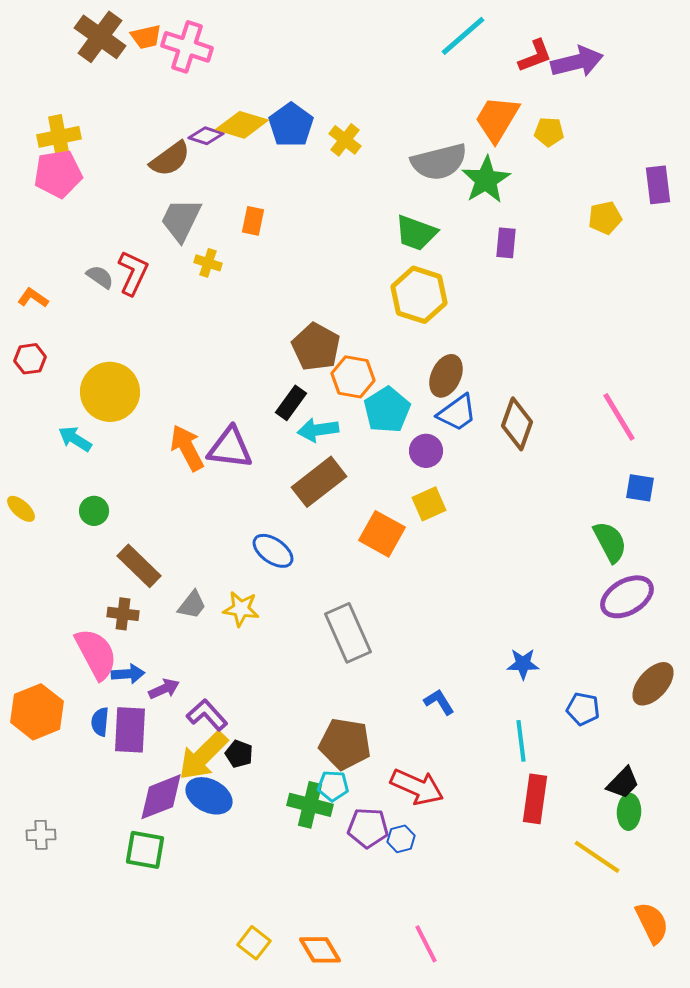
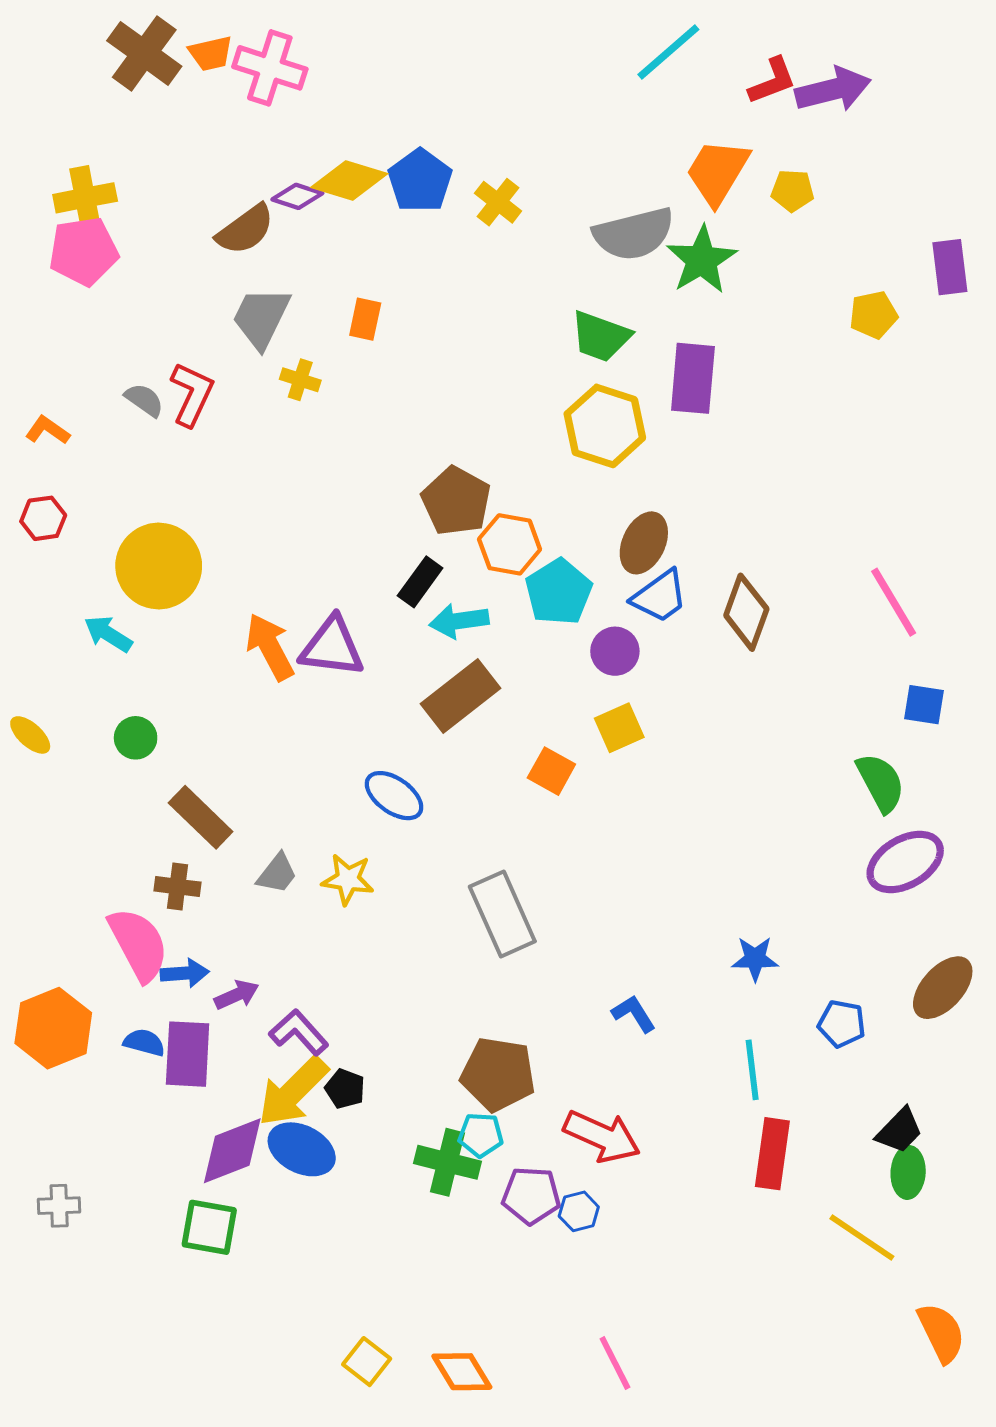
purple rectangle: (506, 243) -> (693, 378), moved, size x1.6
orange square: (382, 534) -> (551, 771), size x0.7
blue semicircle: (100, 722) -> (144, 1042), turned 100

